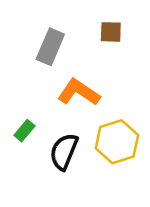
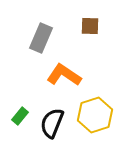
green rectangle: (24, 131) -> (20, 116), moved

